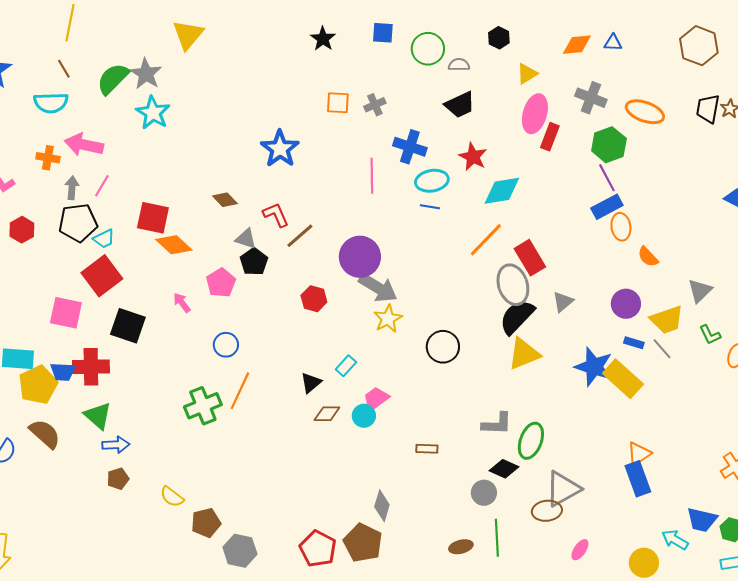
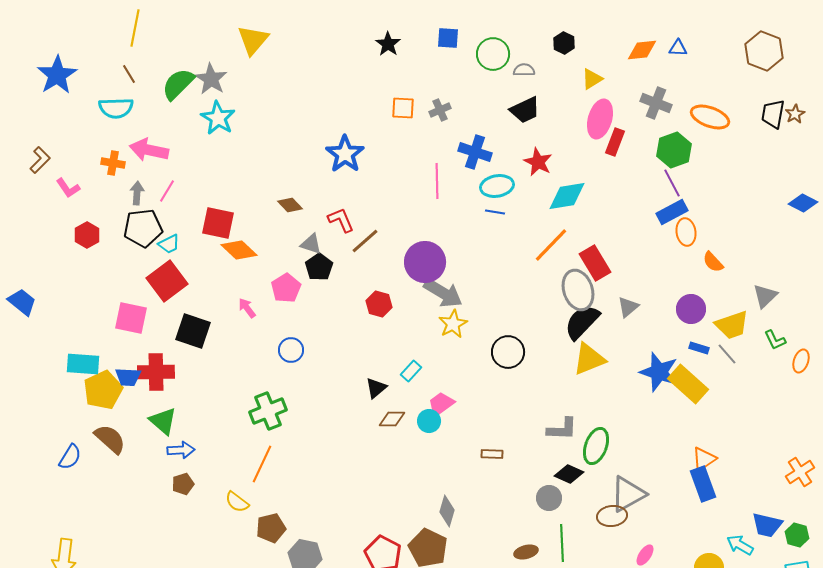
orange line: (240, 391) -> (262, 464), moved

